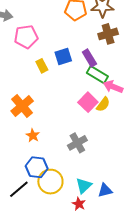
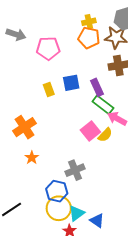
pink pentagon: (26, 37) -> (48, 48), moved
blue hexagon: (37, 167) -> (57, 191), moved
yellow circle: (50, 182) -> (59, 208), moved
blue triangle: (105, 190) -> (97, 221), turned 42

